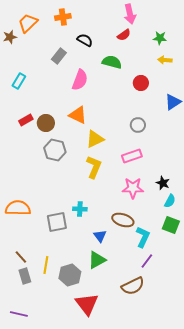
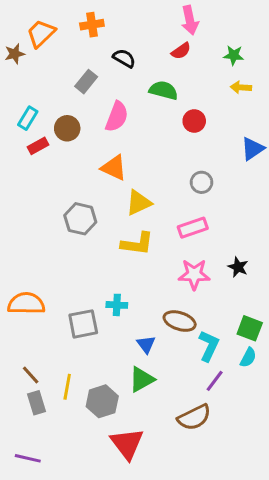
red circle: (141, 83) -> (194, 121), moved
red rectangle: (26, 120) -> (38, 146), moved
brown circle: (46, 123) -> (67, 128), moved
yellow L-shape: (94, 167) -> (137, 244), turned 75
cyan semicircle: (170, 201) -> (248, 358), moved

